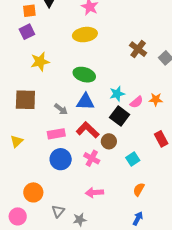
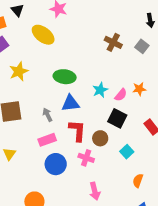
yellow ellipse: (85, 35) -> (43, 35), moved, turned 55
gray arrow: (61, 109) -> (47, 115), turned -144
black square: (120, 116) -> (117, 118), moved
red L-shape: (88, 130) -> (77, 131), turned 60
pink arrow: (94, 193) -> (95, 191), turned -90

